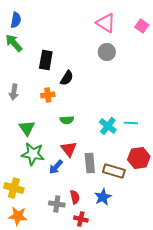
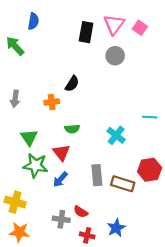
blue semicircle: (16, 20) -> (33, 21), moved
pink triangle: (106, 23) -> (114, 25), turned 35
pink square: (142, 26) -> (140, 28), moved
black rectangle: (46, 60) -> (86, 32), moved
cyan line: (131, 123) -> (150, 117), moved
red triangle: (69, 149) -> (61, 153), moved
red semicircle: (75, 197) -> (81, 212), turned 136
blue star: (103, 197) -> (116, 228), moved

